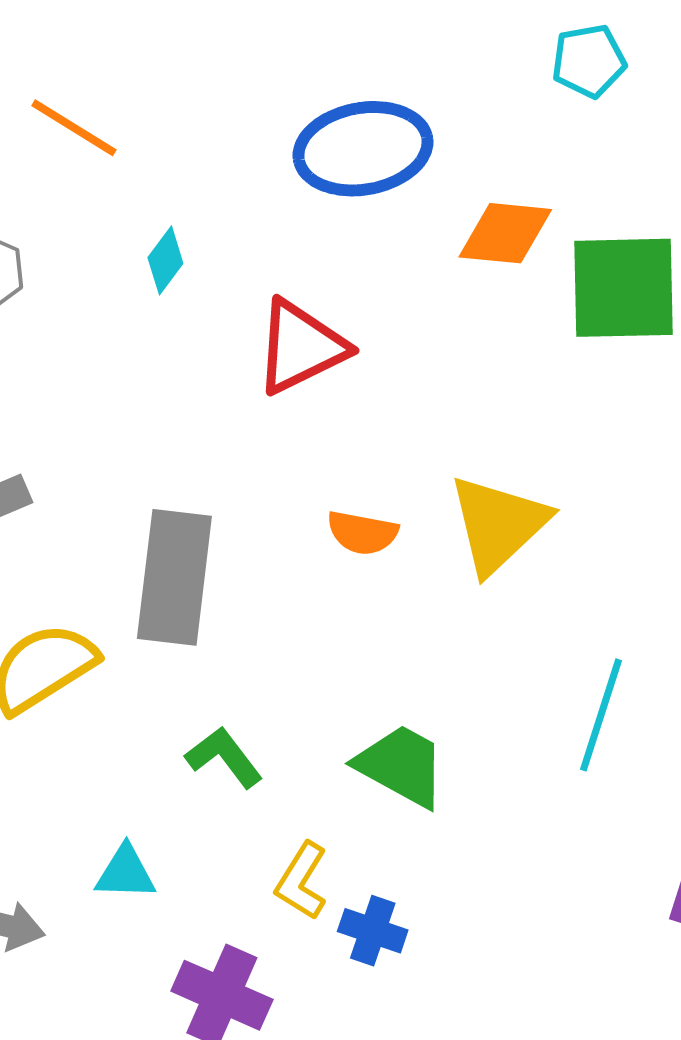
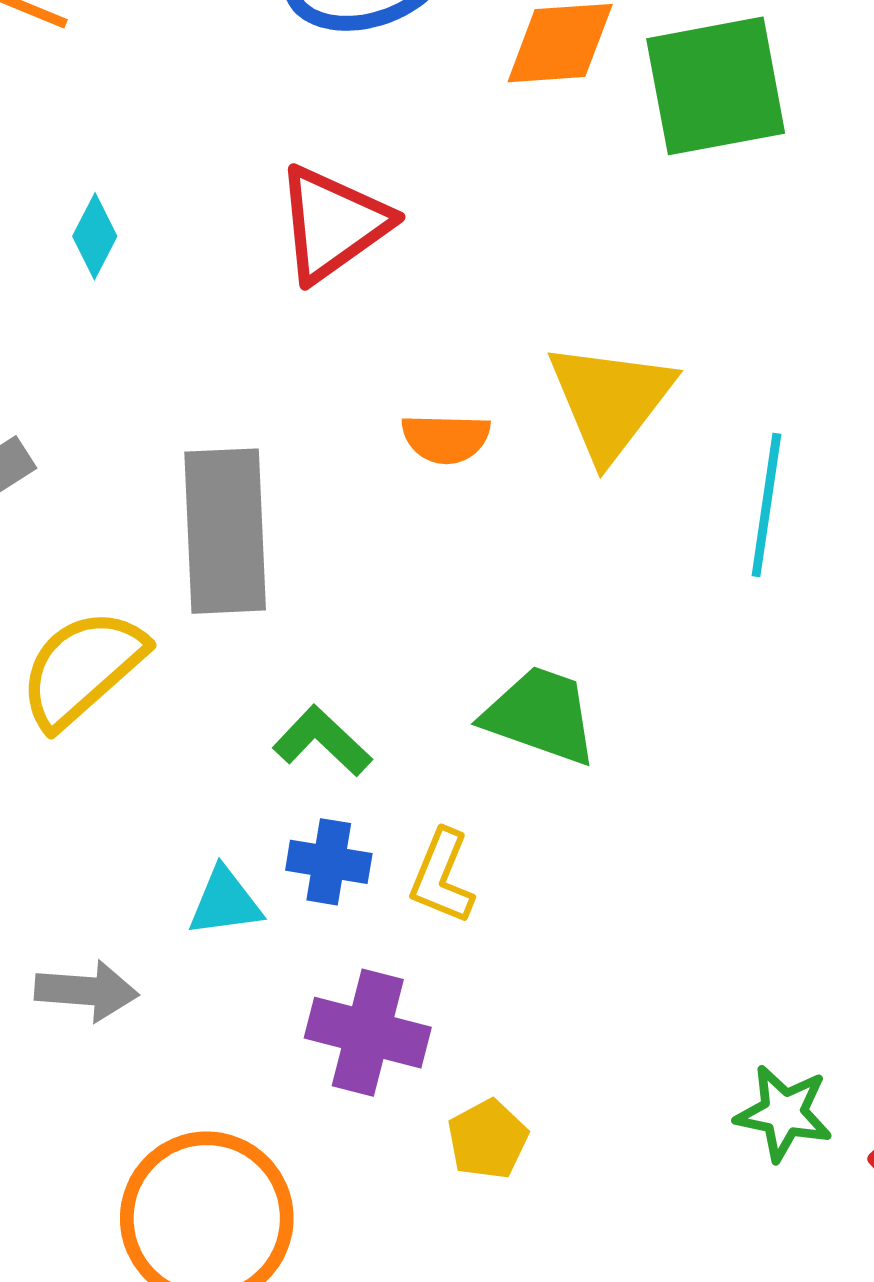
cyan diamond: (165, 260) -> (95, 236), moved
cyan line: (601, 715) -> (766, 505), moved
blue cross: (373, 931) -> (329, 862), moved

